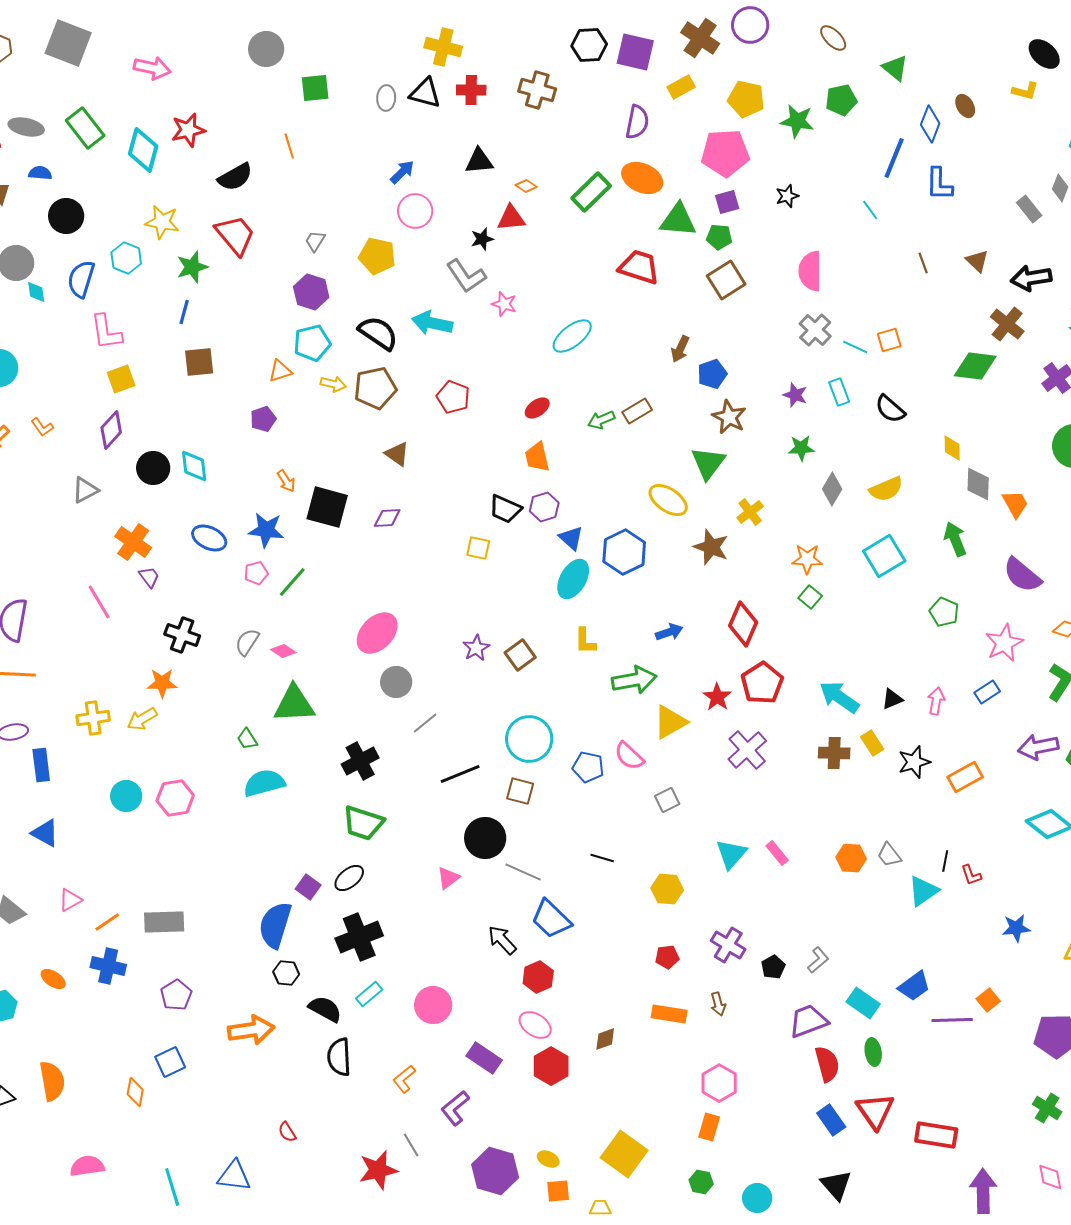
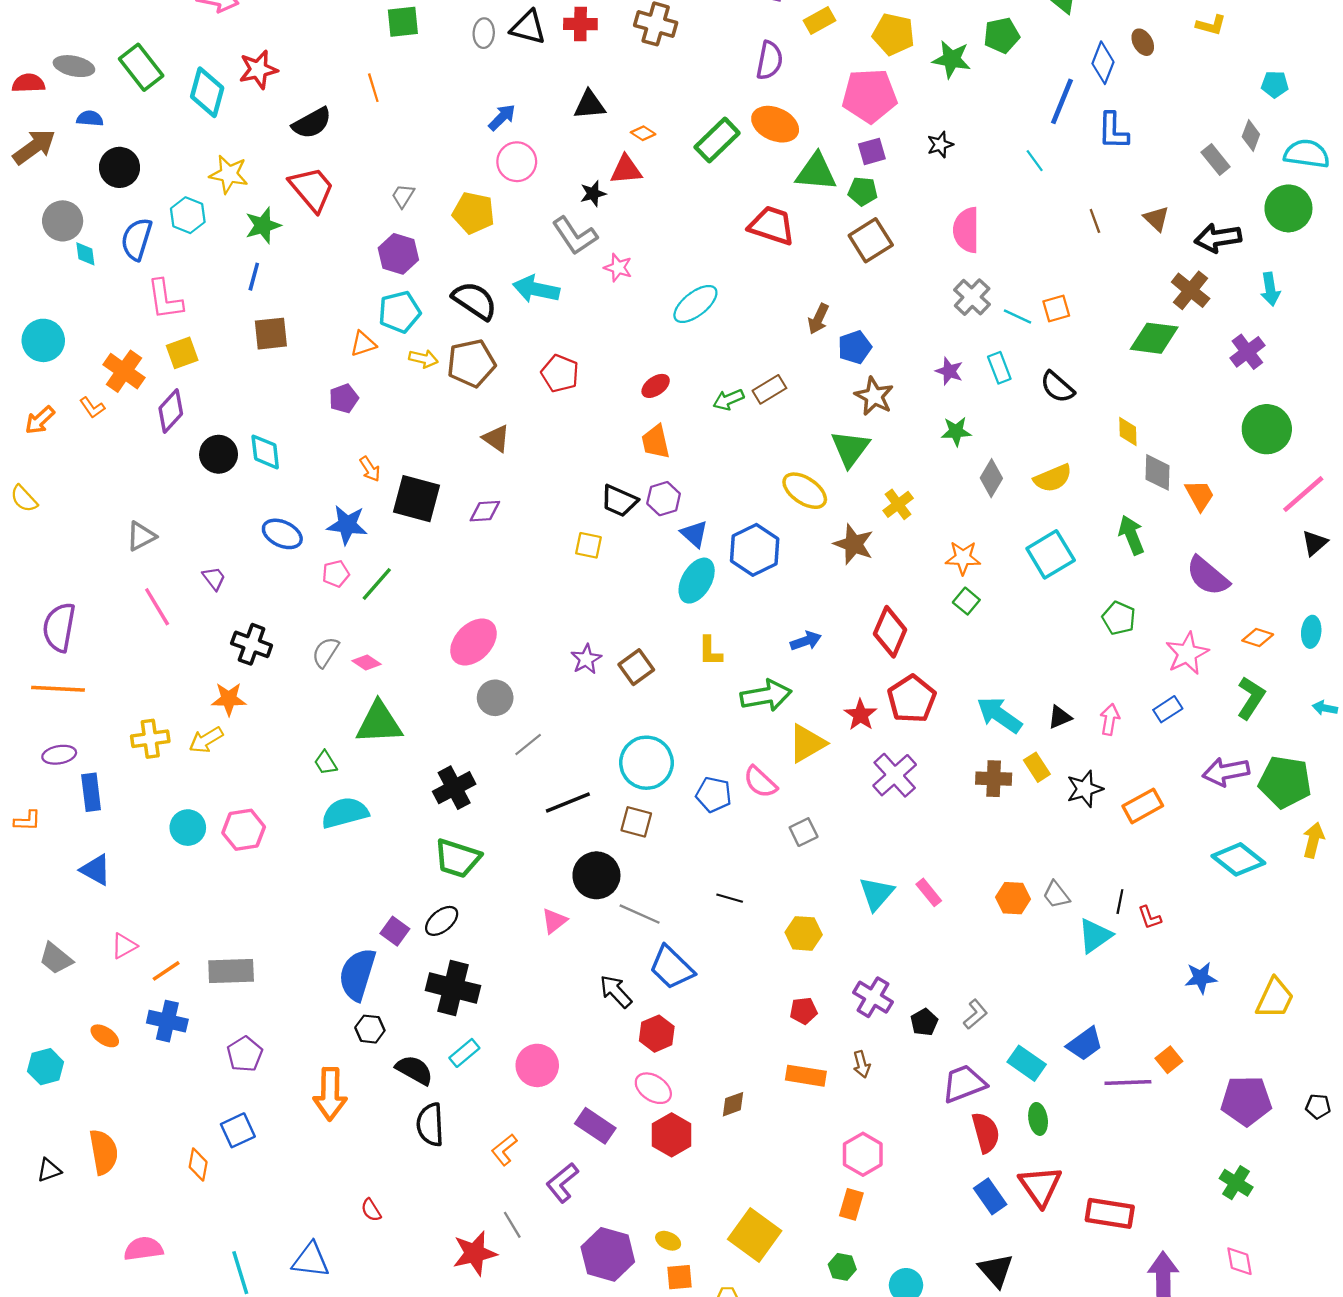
gray triangle: (85, 490) -> (141, 536), moved
orange cross: (133, 542) -> (124, 371), moved
black cross: (359, 937) -> (453, 988), turned 36
orange arrow: (251, 1030) -> (330, 1094), turned 99

